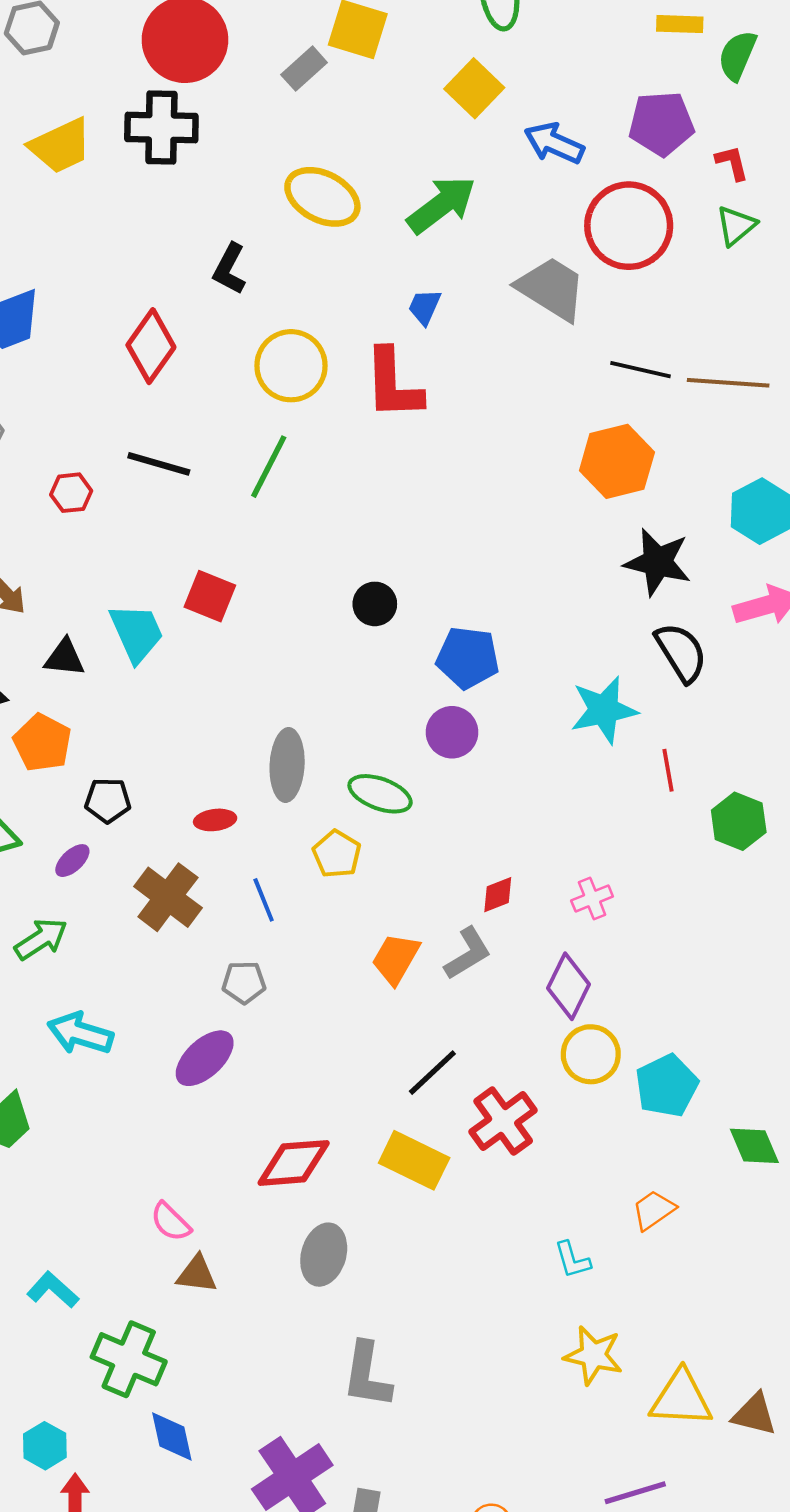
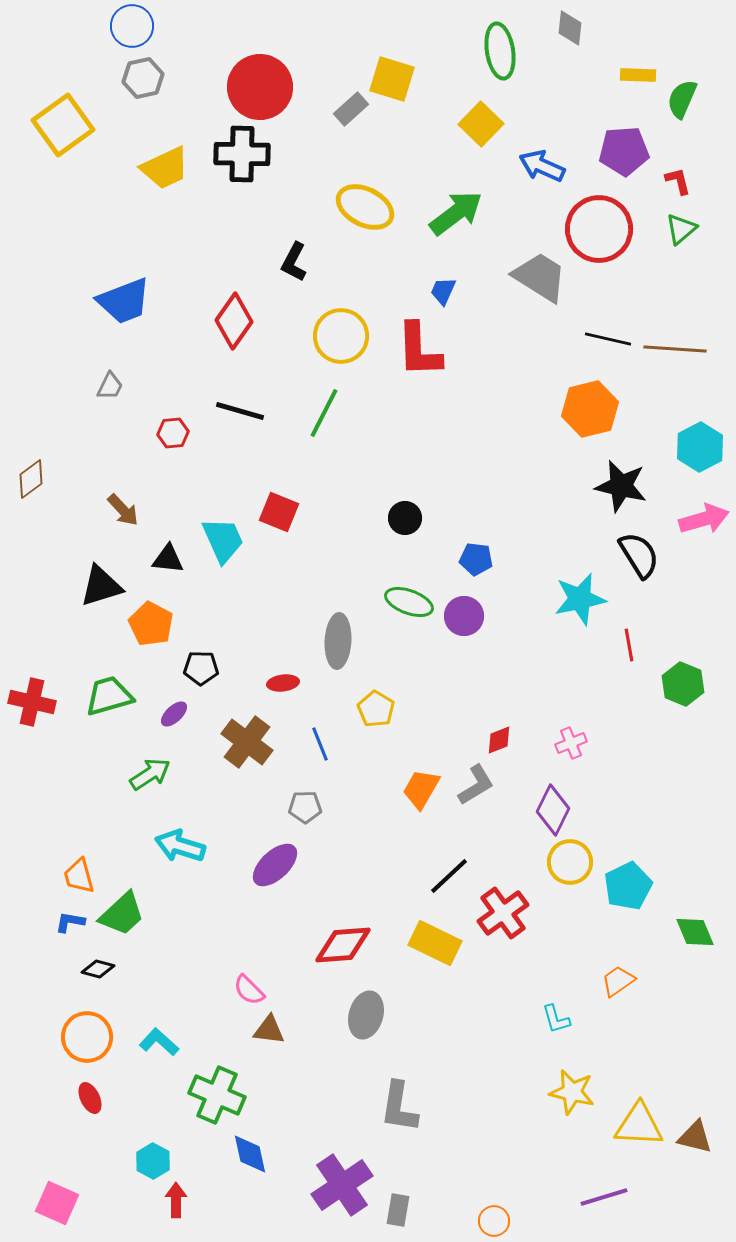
blue pentagon: (468, 658) -> (476, 559), size x0.7
green ellipse: (380, 794) -> (409, 602), moved

